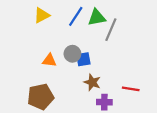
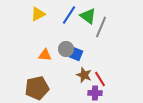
green triangle: (97, 17) -> (88, 16), turned 48
blue square: (83, 59) -> (76, 54), turned 32
red line: (131, 89) -> (100, 79), moved, turned 49

